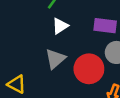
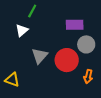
white triangle: (60, 26) -> (22, 30), moved

